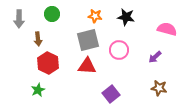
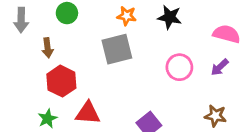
pink circle: (119, 50) -> (179, 67), moved
purple arrow: (155, 57) -> (220, 67), moved
red triangle: (87, 66) -> (88, 113), moved

